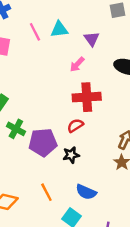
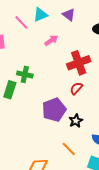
pink arrow: (77, 64) -> (51, 40), moved, turned -152
green cross: (16, 129) -> (25, 74), moved
black star: (71, 155) -> (76, 121), moved

